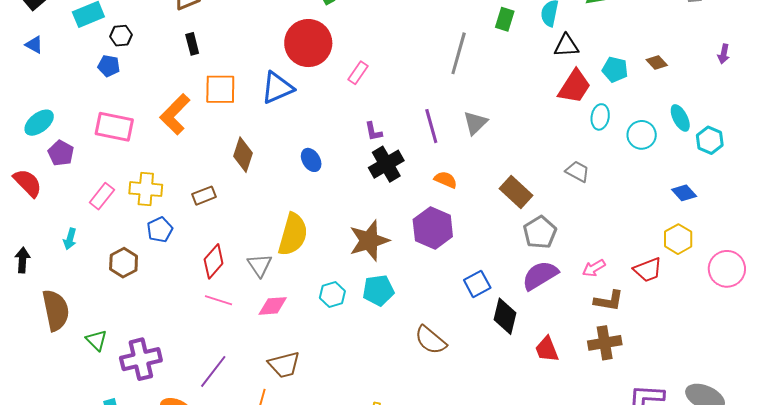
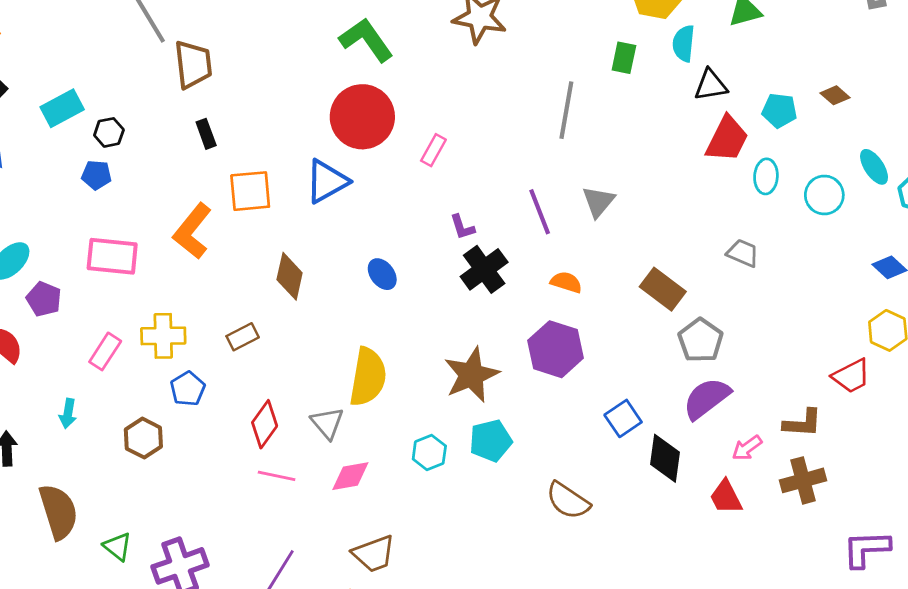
pink arrow: (594, 268) -> (747, 448), moved

